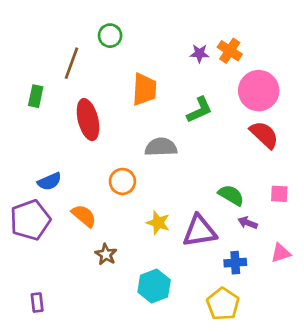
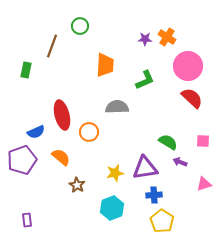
red ellipse: (88, 120) -> (62, 115), moved
yellow star: (158, 223) -> (115, 173), moved, turned -30
blue cross: (235, 263) -> (154, 195), moved

